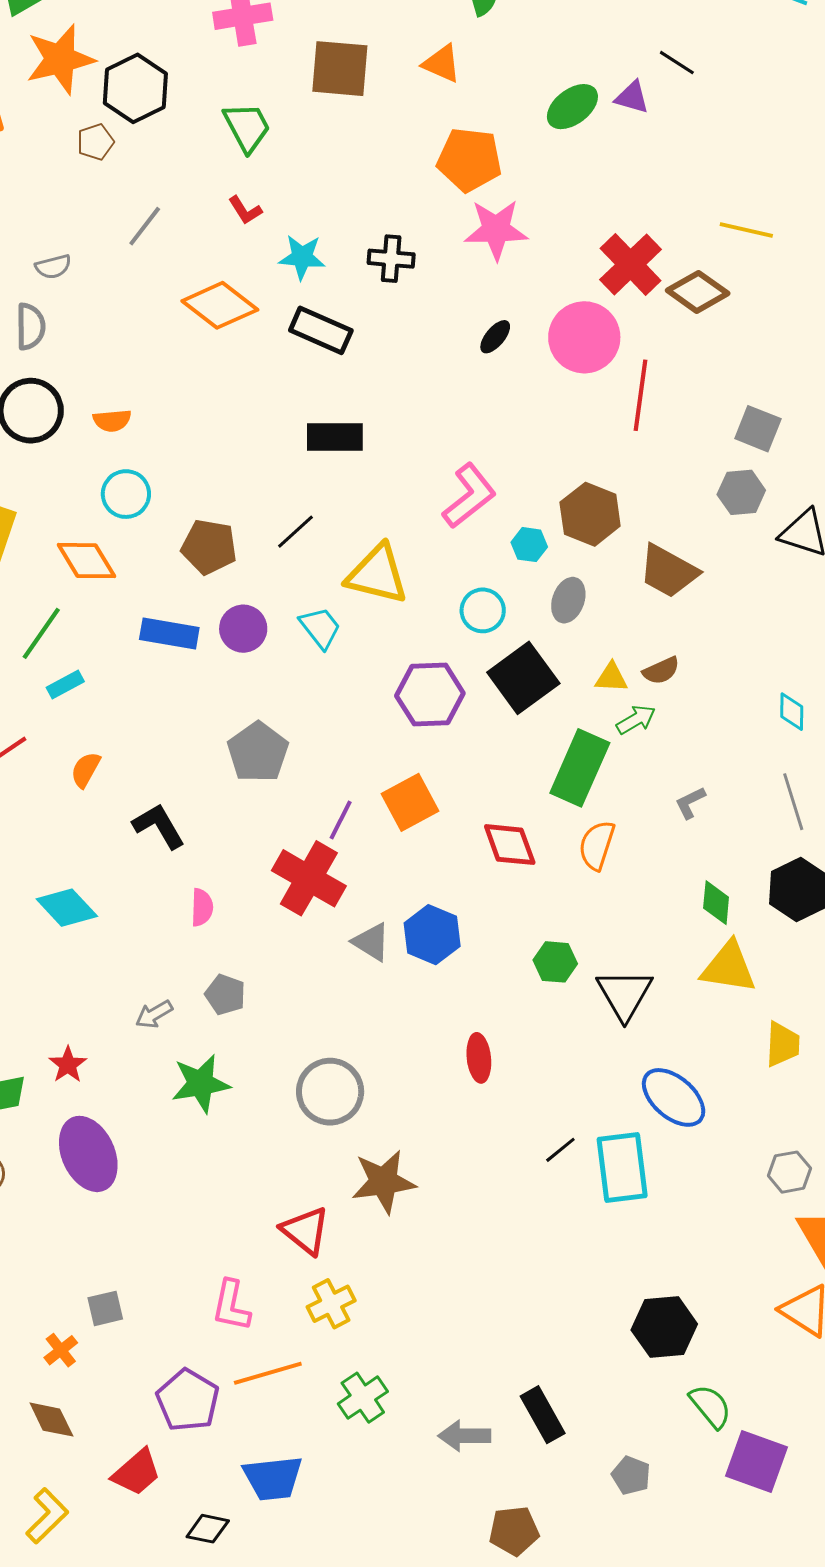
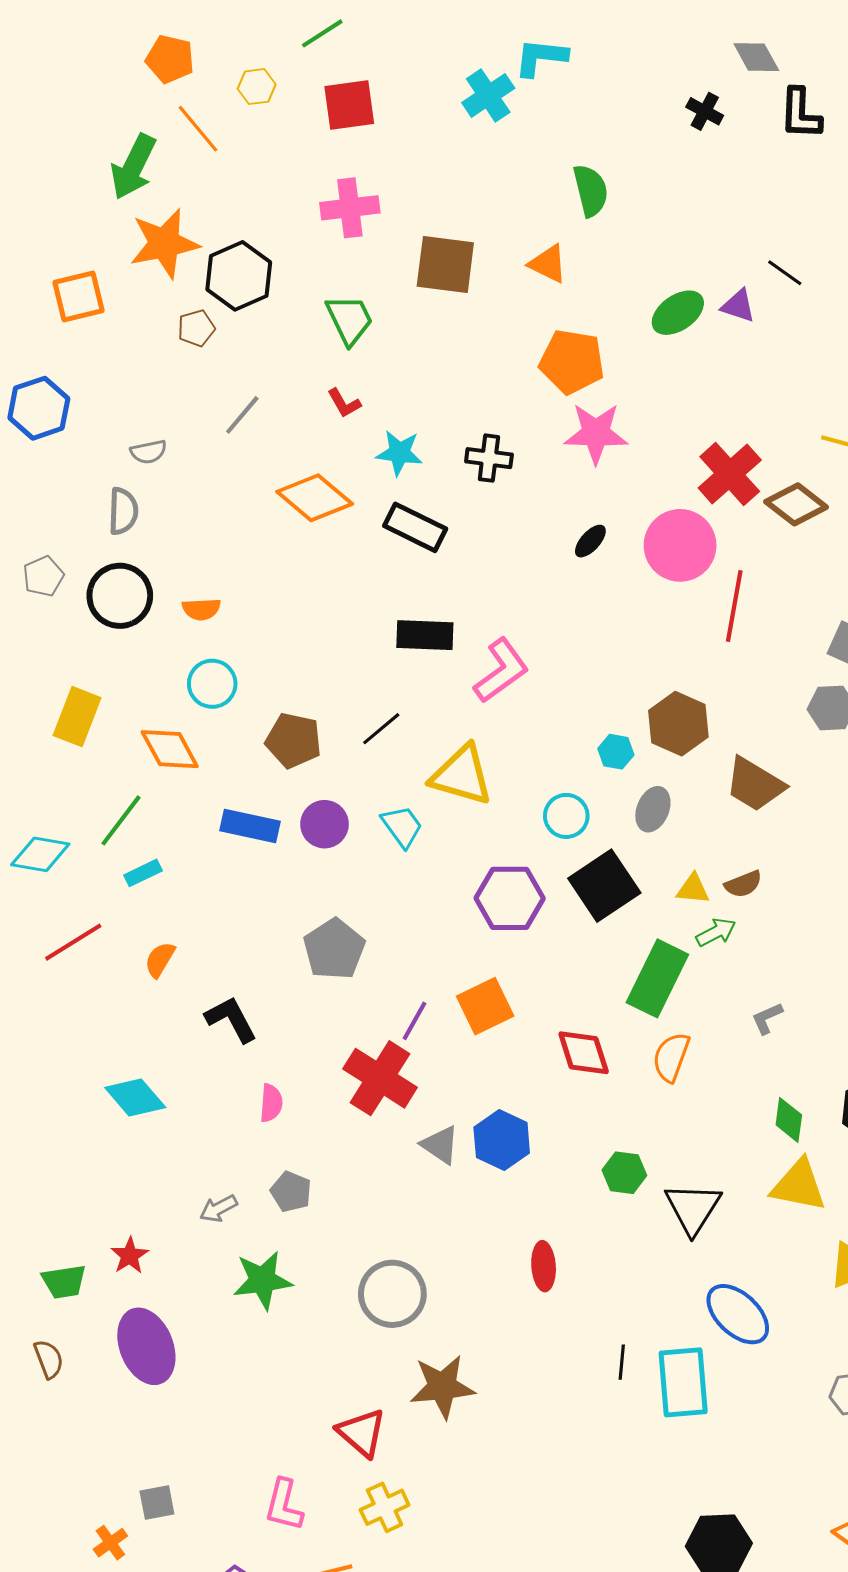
pink L-shape: (469, 496) -> (501, 671), moved
black line: (560, 1150) -> (622, 1362), turned -48

